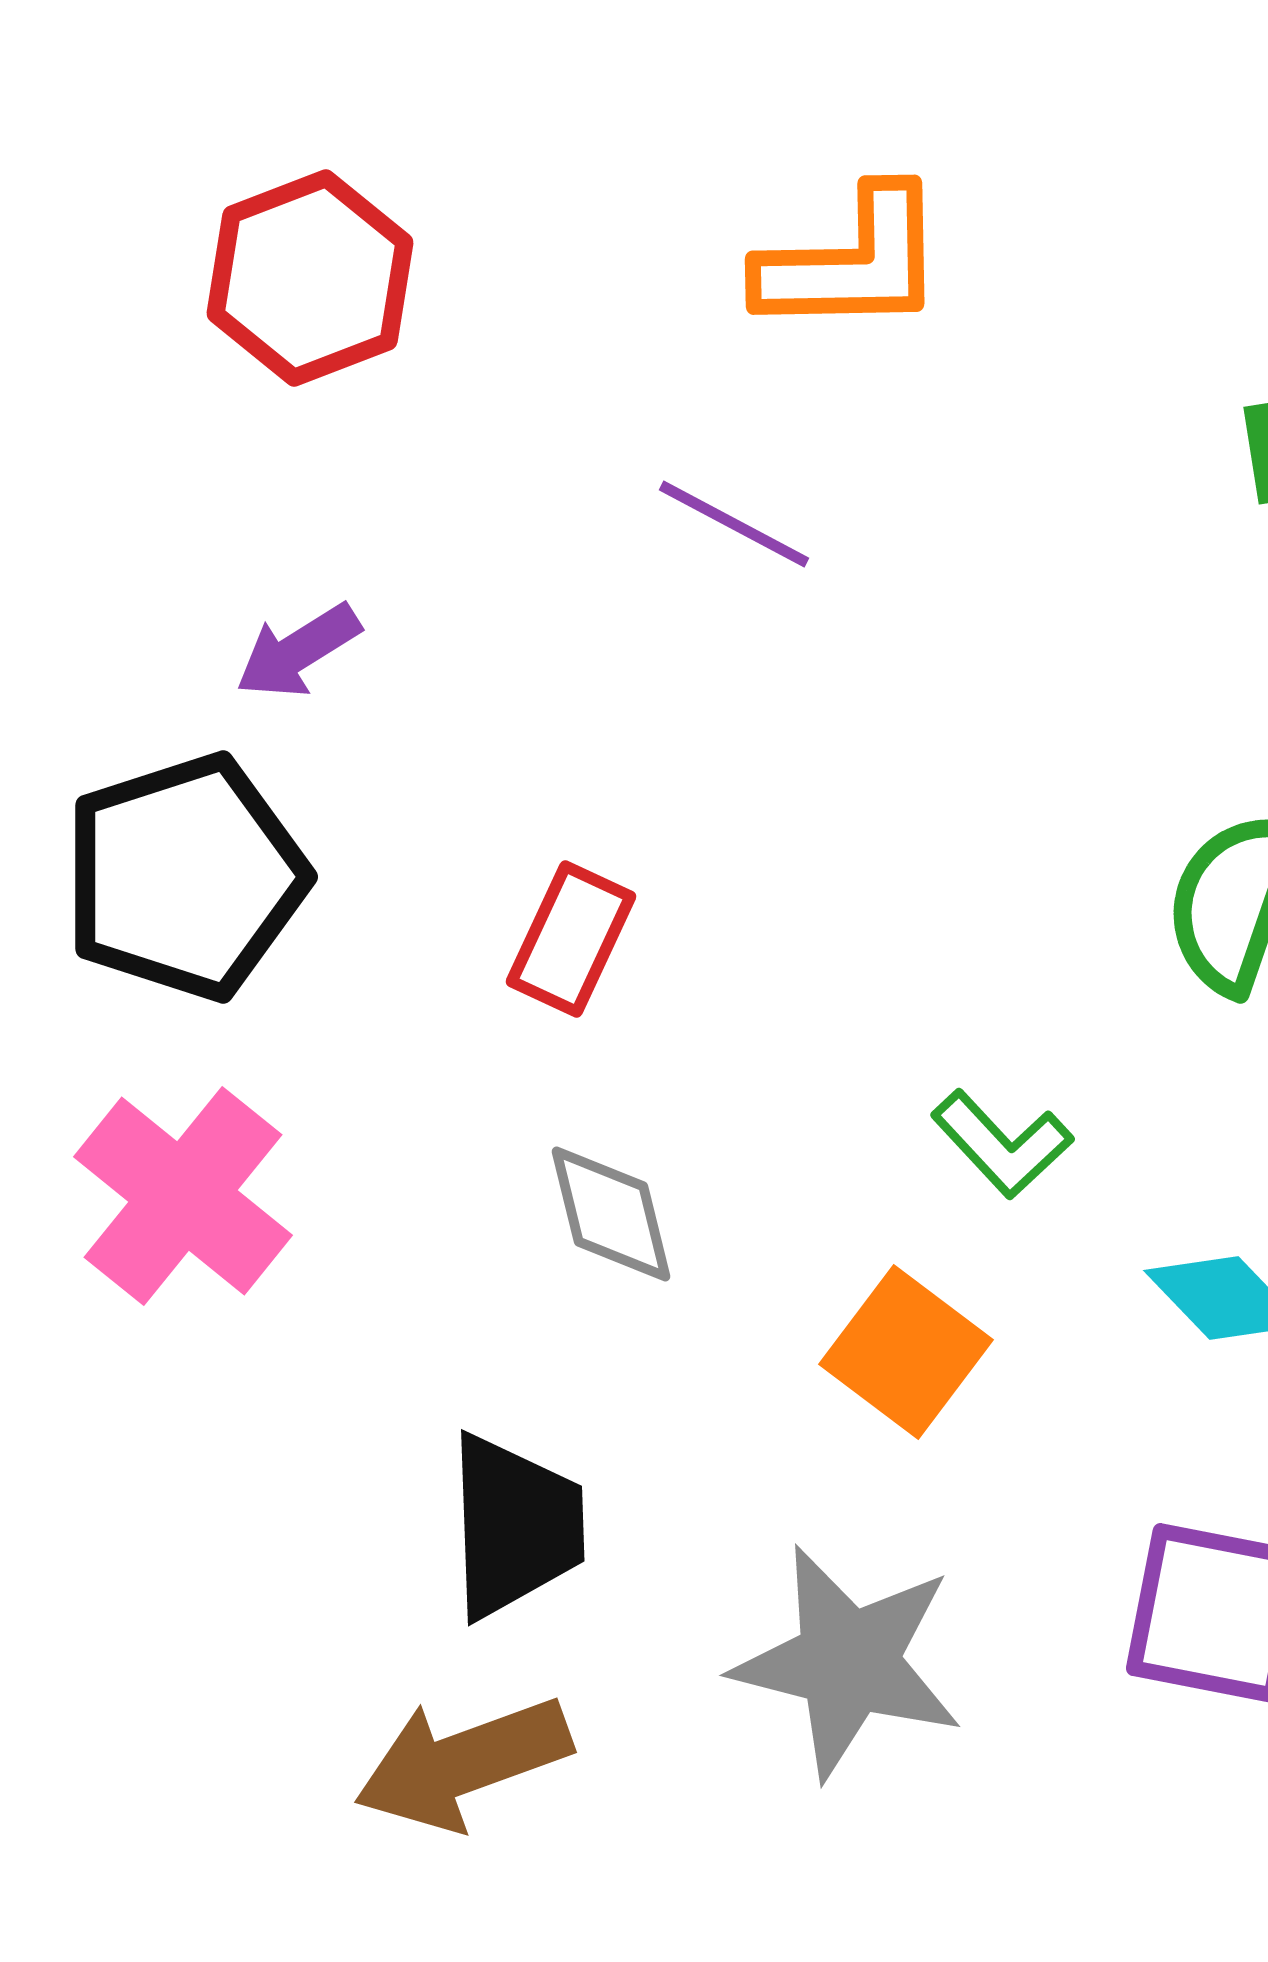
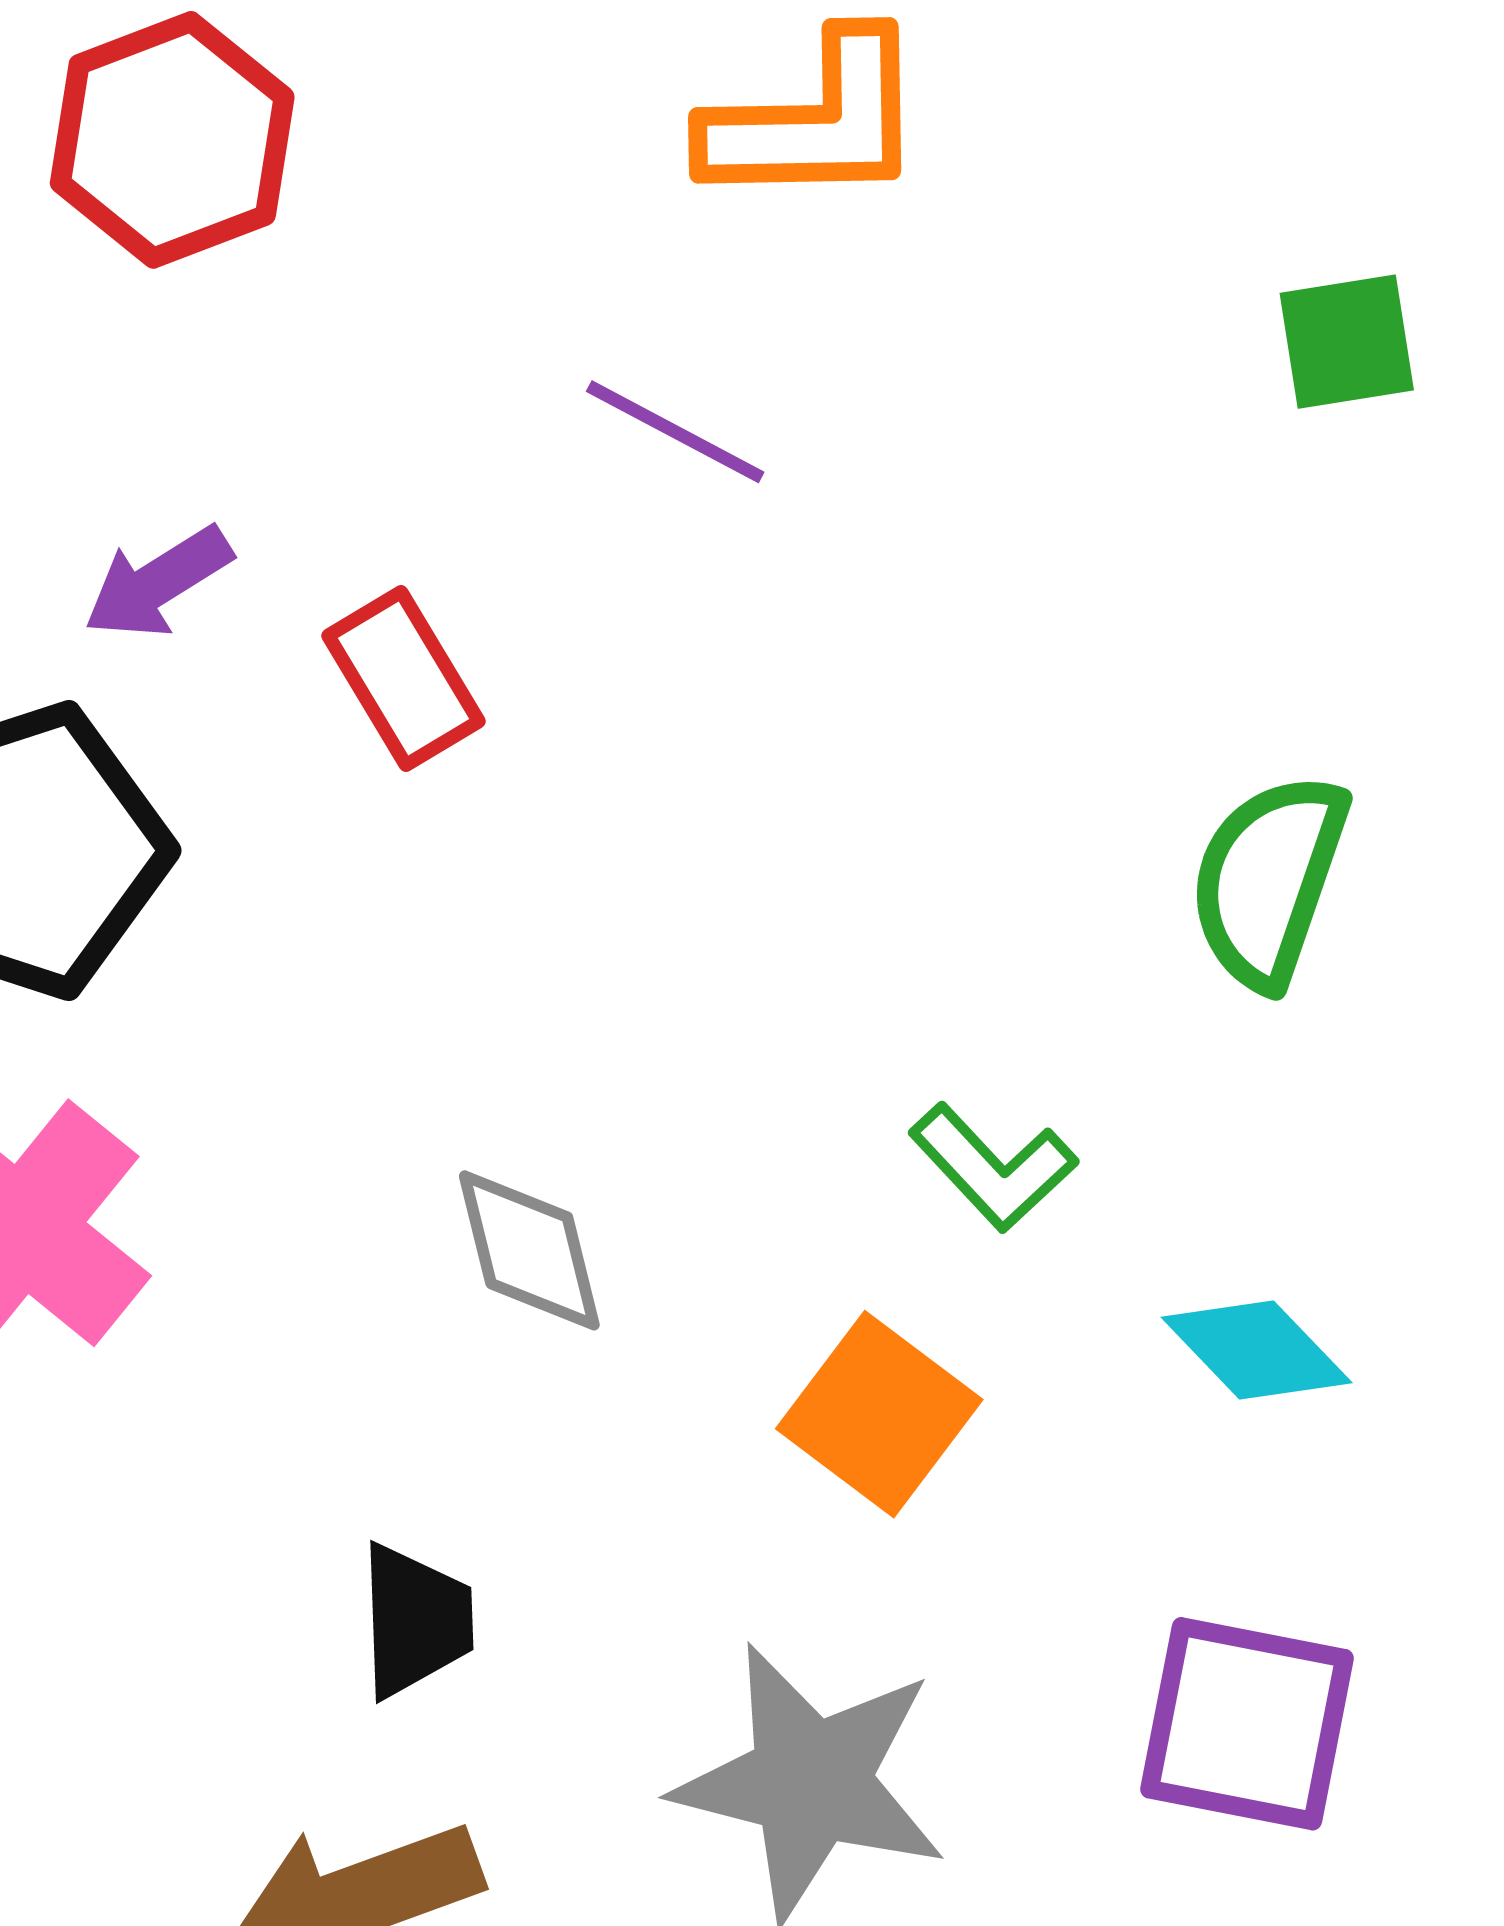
red rectangle: (571, 939) -> (404, 679), moved, turned -56
black trapezoid: (515, 1526) -> (415, 1621), size x0.7

